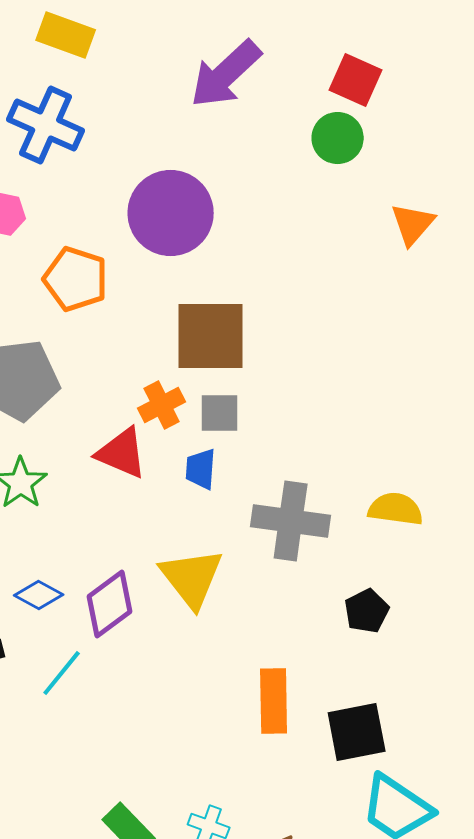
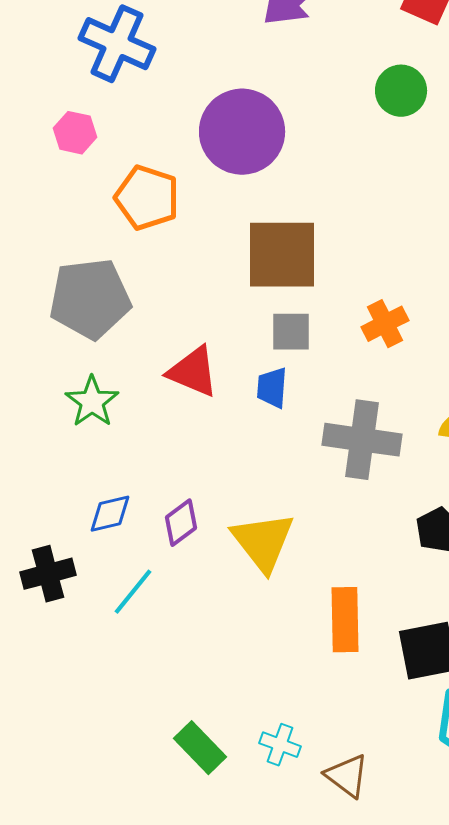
green circle: (338, 138) -> (401, 91), moved
orange cross: (162, 405) -> (385, 324), moved
yellow triangle: (192, 578) -> (263, 542), moved
blue diamond: (39, 595) -> (110, 514), turned -42
purple diamond: (110, 604) -> (181, 523), size x0.7

